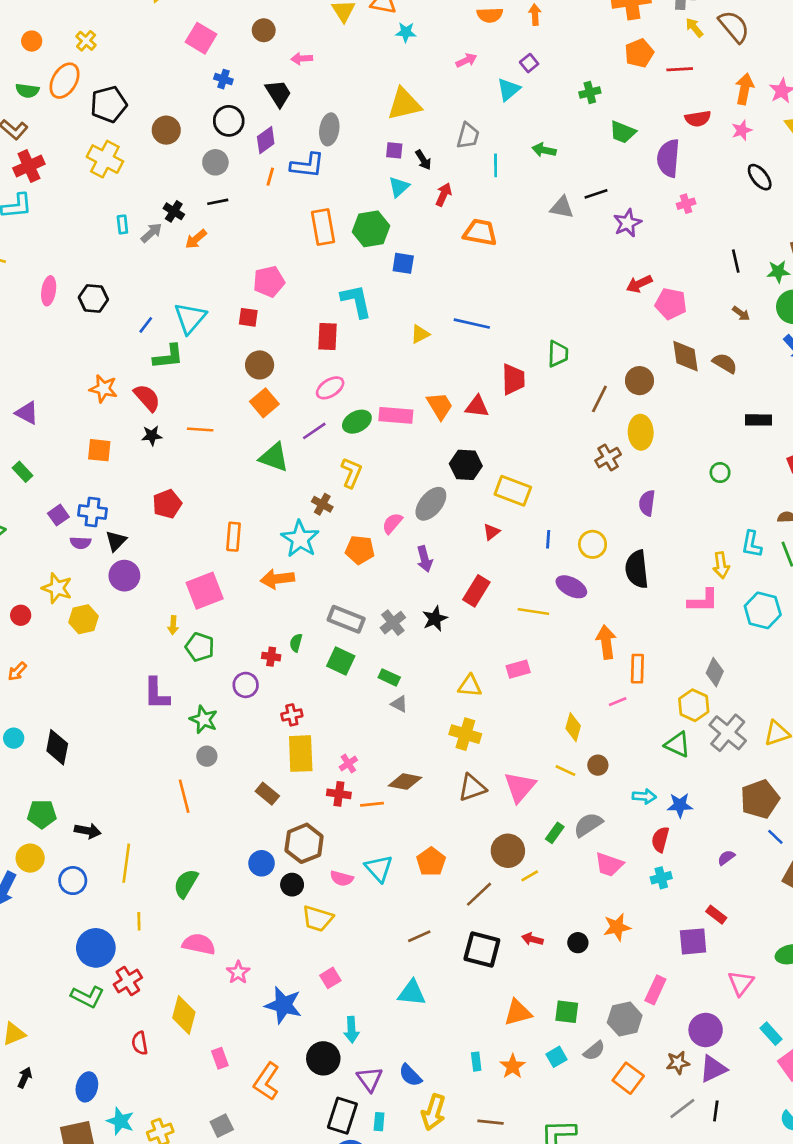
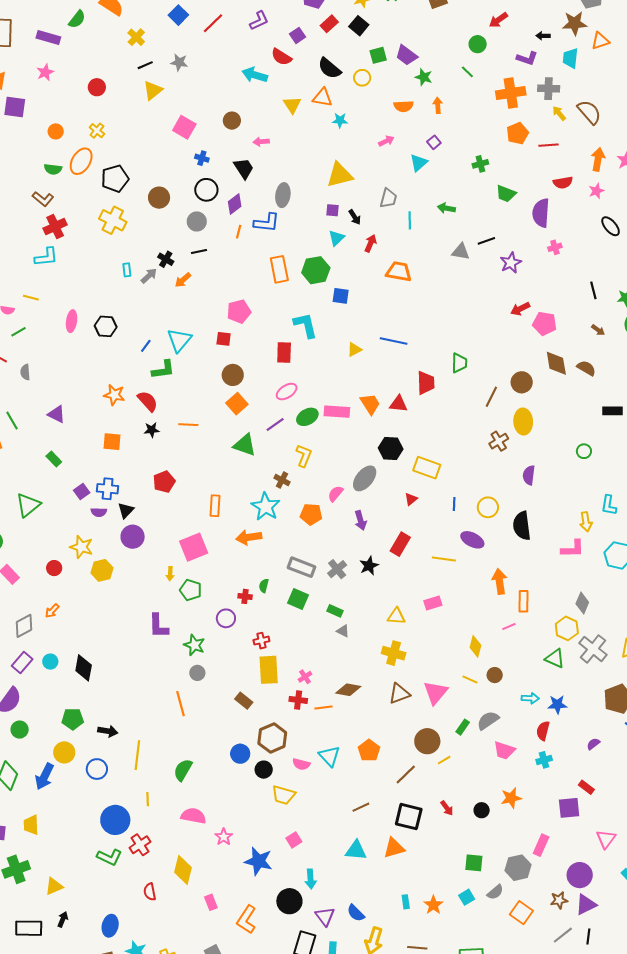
red arrow: (532, 939) -> (447, 808), turned -140
orange triangle: (518, 1013) -> (394, 848), moved

